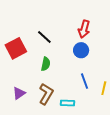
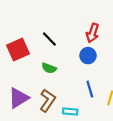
green semicircle: (46, 64) -> (49, 68), turned 96
purple triangle: (19, 93) -> (19, 98), size x1.5

